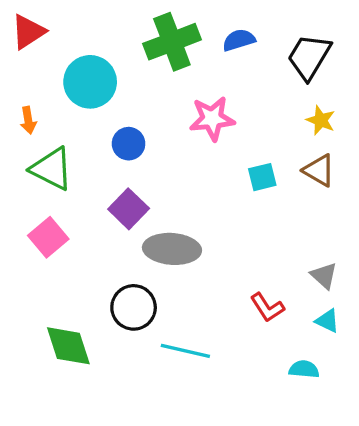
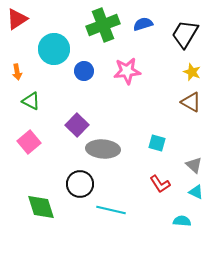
blue circle: (129, 144) -> (84, 71), moved
green triangle: (52, 169) -> (31, 101), size x0.7
cyan square: (262, 177) -> (157, 143), moved, turned 30

